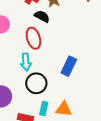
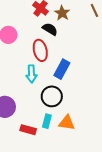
blue rectangle: (69, 66) -> (62, 69), moved
black circle: (36, 83) -> (52, 96), moved

